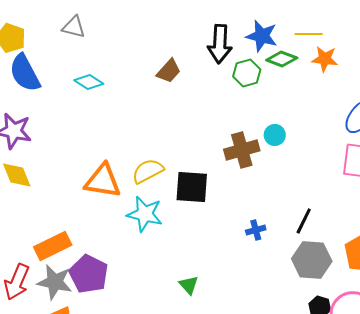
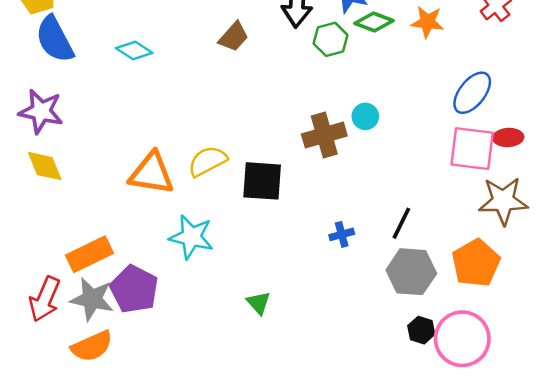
cyan star: (145, 214) -> (191, 237), moved

